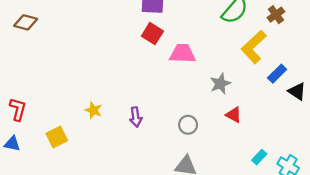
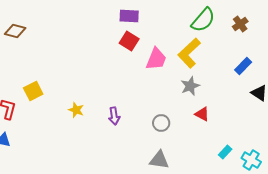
yellow L-shape: (254, 47) -> (189, 53), moved
pink trapezoid: (182, 54) -> (156, 59), turned 110
blue rectangle: (277, 74) -> (243, 66), moved
yellow square: (57, 137) -> (33, 91), moved

